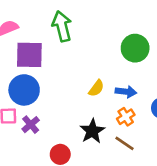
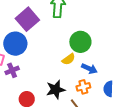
green circle: (135, 48) -> (80, 42), moved
purple square: (29, 55) -> (27, 19), turned 30

